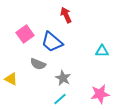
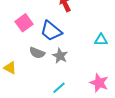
gray star: (63, 78) -> (60, 56), moved
pink star: (100, 94) -> (99, 83), turned 30

